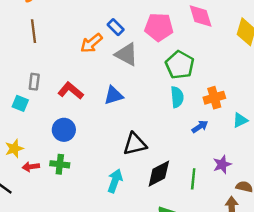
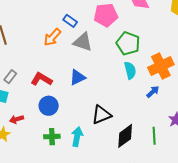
gray rectangle: (34, 82) -> (10, 77), turned 40
orange cross: (214, 98) -> (161, 66), size x1.4
blue circle: (64, 130) -> (49, 106), moved
green cross: (60, 164) -> (52, 137), moved
red arrow: (31, 167) -> (17, 119), moved
cyan arrow: (115, 181) -> (77, 137), moved

